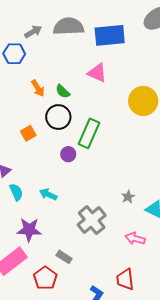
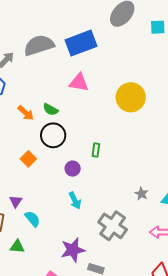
green rectangle: (89, 133) -> (96, 150), moved, size x0.5
cyan arrow: (48, 194) -> (75, 200), moved, turned -126
purple star: (29, 230) -> (73, 250), moved

